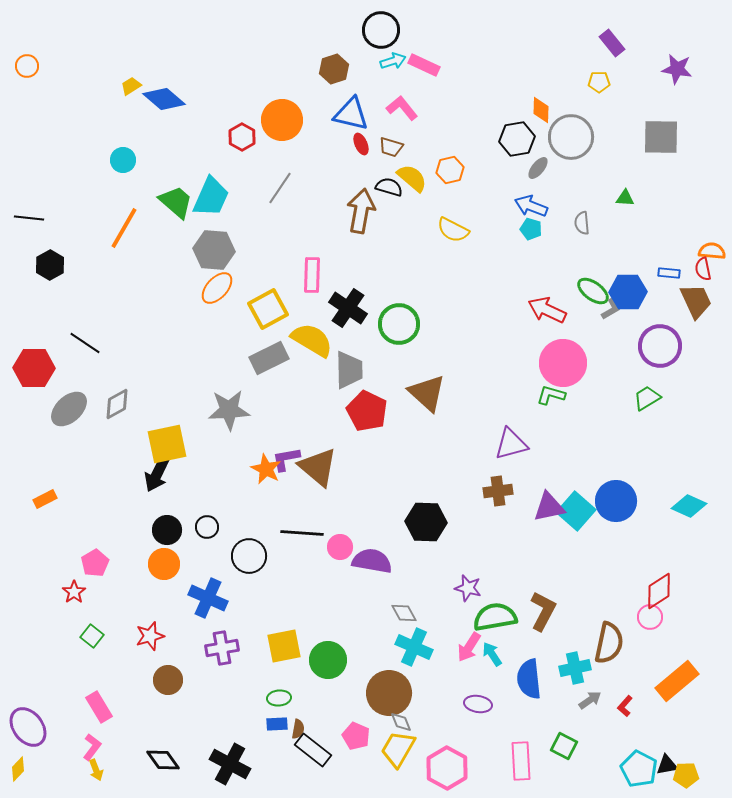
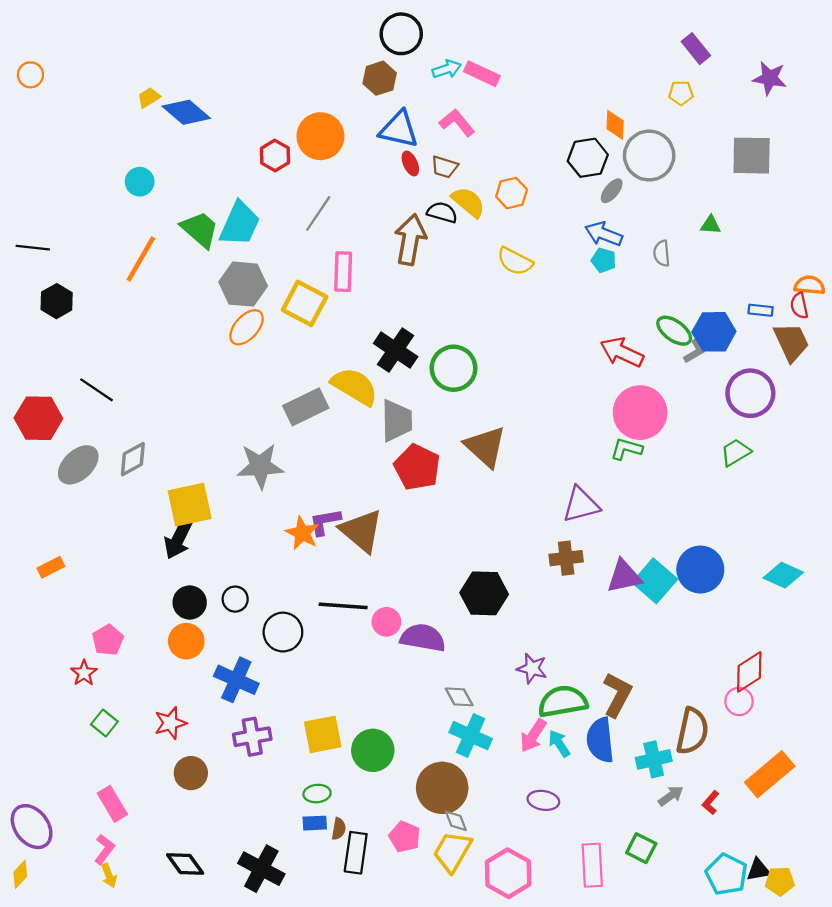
black circle: (381, 30) -> (401, 34), moved
pink rectangle: (312, 275) -> (343, 272), moved
yellow square: (268, 309) -> (305, 303), moved, turned -33
blue semicircle: (529, 679) -> (600, 740), moved
black rectangle: (313, 750) -> (356, 853), turned 60

